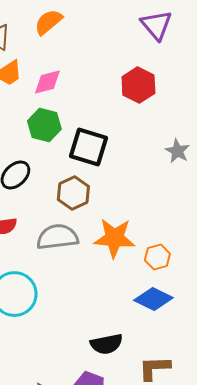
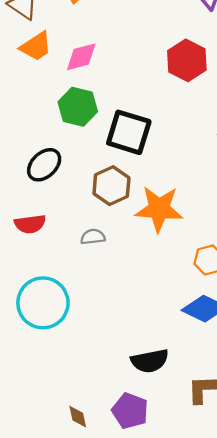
gray semicircle: (57, 237) -> (93, 237), size x0.5
orange star: (114, 238) -> (159, 209), moved

